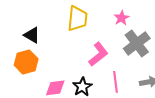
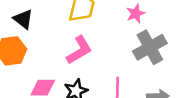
pink L-shape: (98, 54) -> (79, 50), moved

